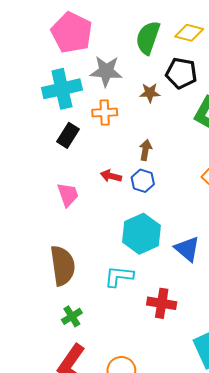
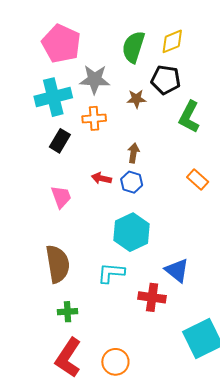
yellow diamond: (189, 33) -> (172, 41), turned -36
blue triangle: (187, 249) -> (177, 270), moved
green cross: (72, 316) -> (68, 312), turned 30

